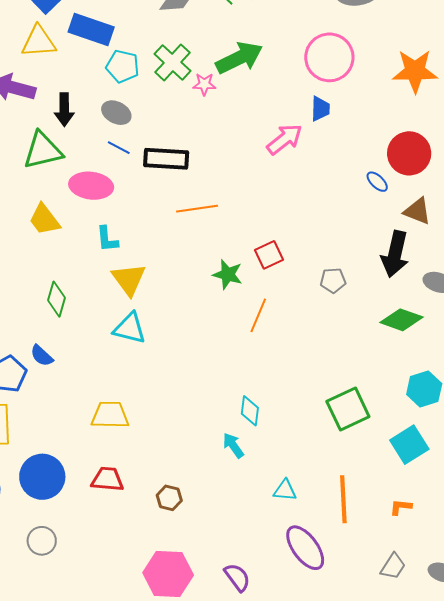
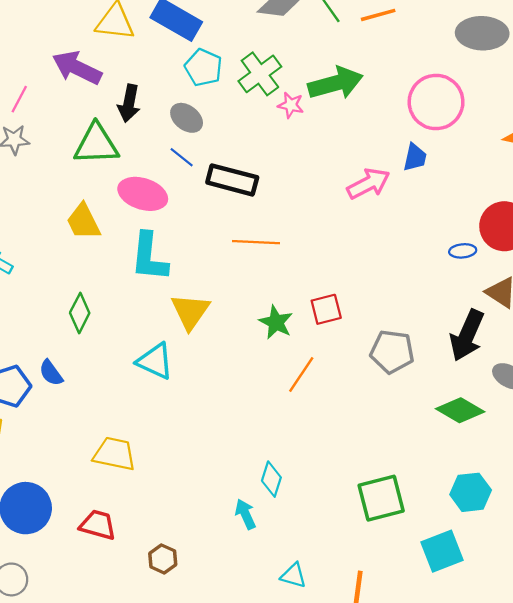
blue ellipse: (377, 182) -> (463, 251), turned -60
cyan L-shape: (107, 239) -> (149, 257), size x1.6
yellow triangle: (129, 279) -> (190, 311), moved
gray pentagon: (333, 280) -> (392, 352), size x1.5

